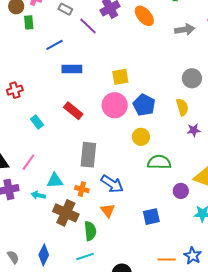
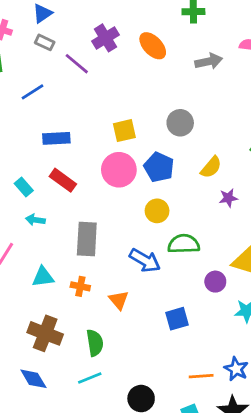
blue rectangle: (72, 69) -> (56, 138), moved
gray circle: (192, 78) -> (180, 123), moved
yellow semicircle: (182, 107) -> (211, 167), turned 60
cyan rectangle: (37, 122) -> (24, 187), moved
blue arrow: (112, 184) -> (145, 260), moved
cyan arrow: (38, 195) -> (35, 220), moved
orange triangle: (108, 210) -> (119, 300), moved
brown cross: (66, 213) -> (45, 333), moved
blue diamond: (44, 255) -> (33, 379), turned -55

